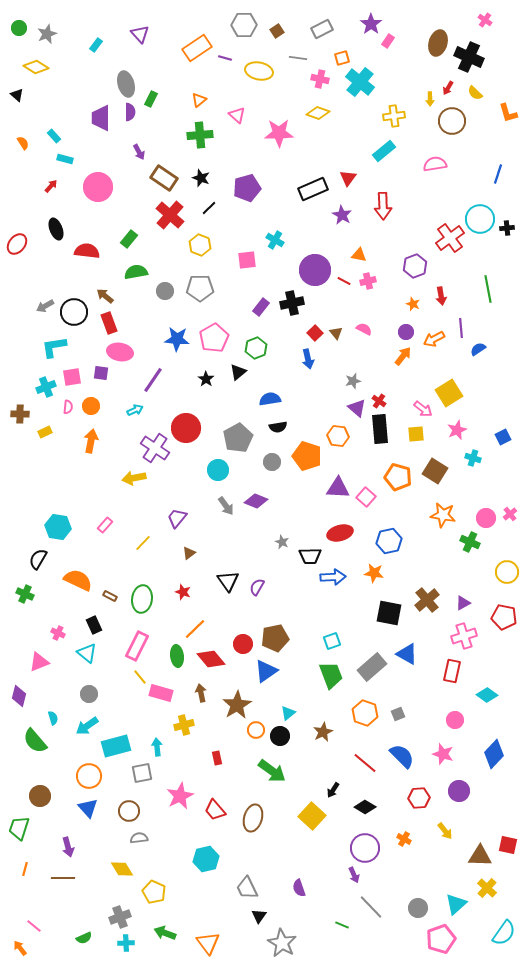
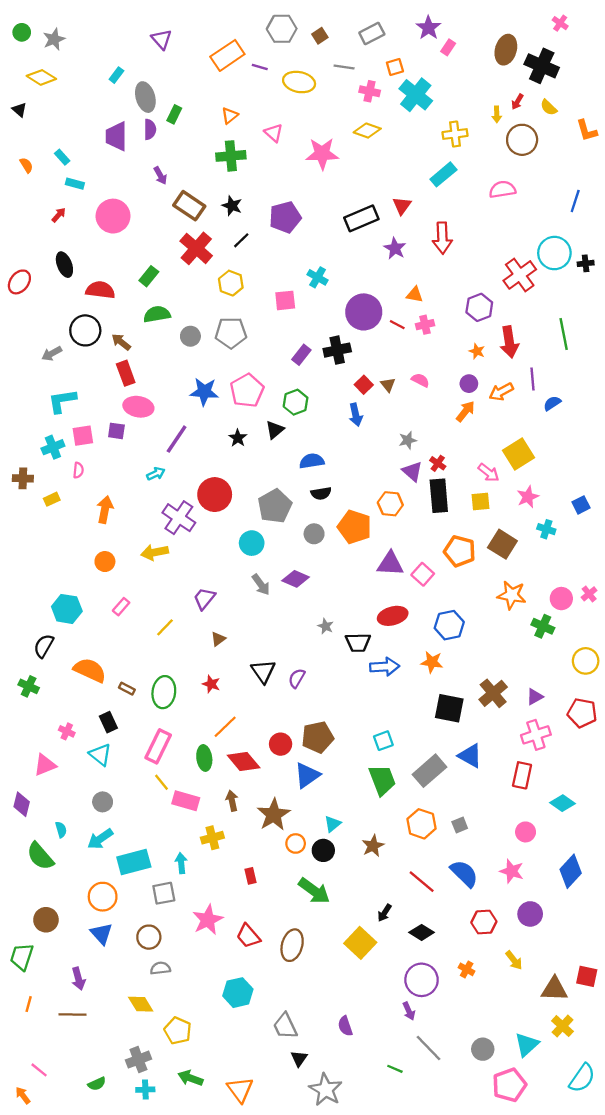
cyan rectangle: (96, 45) -> (116, 75), moved
red arrow: (441, 296) -> (509, 342), size x1.5
black circle: (74, 312) -> (85, 330), moved
orange circle: (91, 406) -> (105, 562), moved

